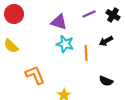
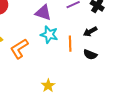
orange L-shape: (35, 75) -> (19, 49), moved, turned -100
black semicircle: (106, 81) -> (90, 55), moved

